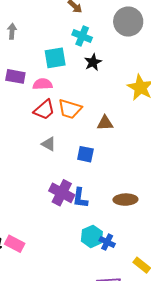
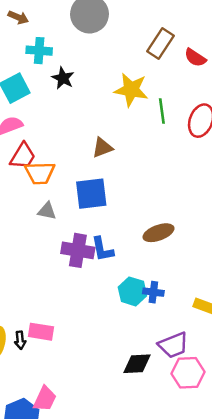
orange trapezoid: (70, 109) -> (40, 173), moved
gray triangle: (49, 144) -> (47, 211), moved
blue square: (85, 154) -> (91, 194), size x1.5

